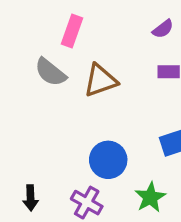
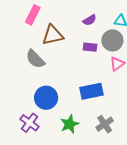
gray semicircle: (50, 72) -> (35, 59), moved
brown triangle: (100, 80) -> (53, 35), moved

